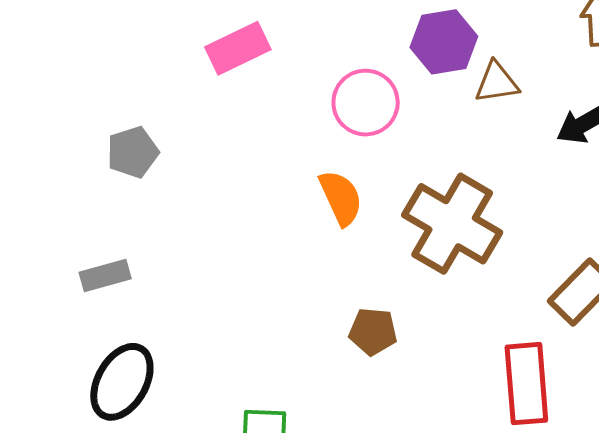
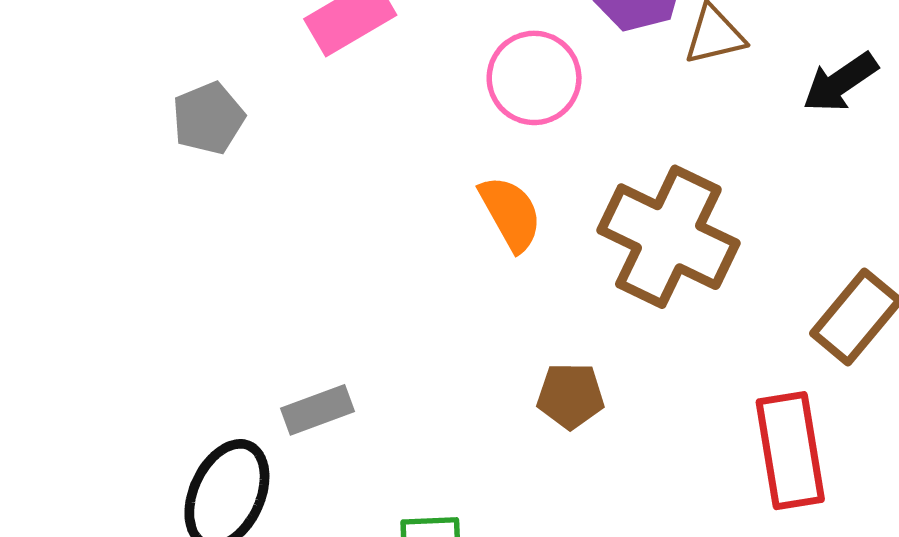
gray pentagon: (133, 152) -> (208, 118), moved
gray rectangle: (105, 276) -> (317, 410), moved

